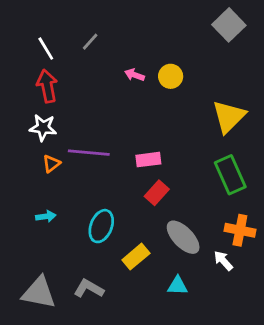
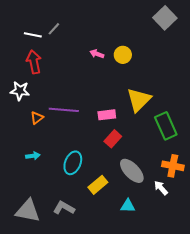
gray line: (90, 42) -> (54, 29), moved
white line: (46, 49) -> (33, 35), turned -48
yellow triangle: (229, 117) -> (139, 100), moved
white star: (43, 128) -> (20, 91), moved

